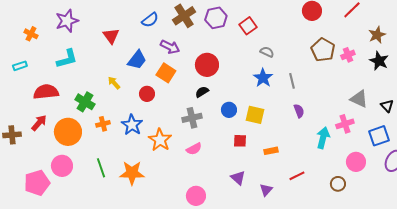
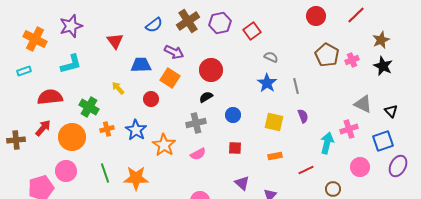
orange cross: (31, 34) -> (35, 39), size x1.6
blue trapezoid: (137, 60) -> (141, 65), turned -130
yellow square: (255, 115) -> (274, 122), moved
red square: (240, 141) -> (235, 148), moved
red line: (297, 176) -> (306, 170), moved
brown circle: (338, 184) -> (333, 189), moved

